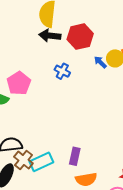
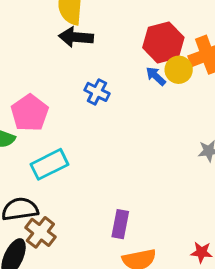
red hexagon: (80, 37) -> (163, 43), moved
cyan rectangle: (41, 162) -> (50, 164), moved

